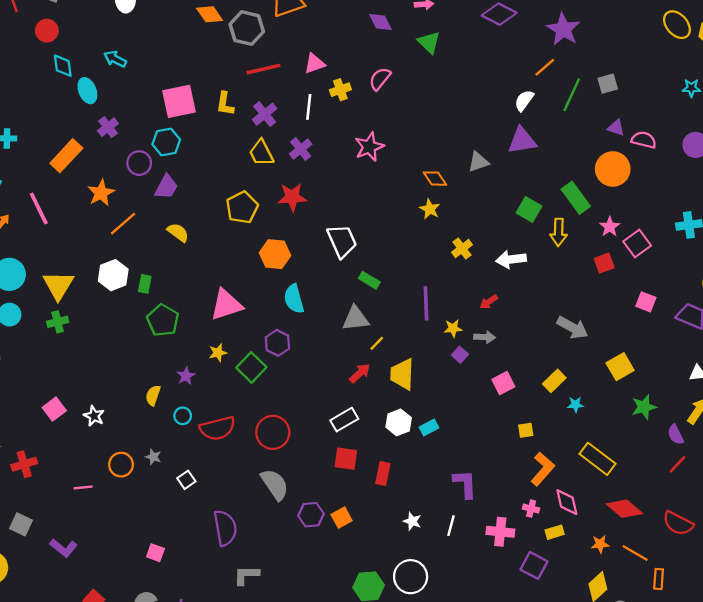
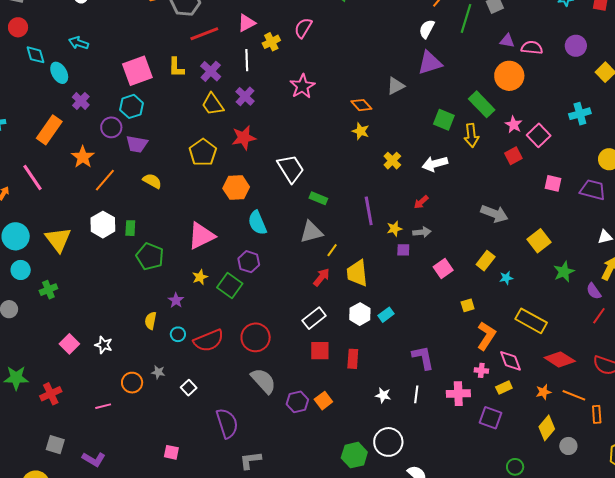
purple trapezoid: (166, 187) -> (137, 144), turned 80
green cross: (58, 322) -> (48, 290), moved
purple square: (460, 355) -> (403, 250), turned -32

